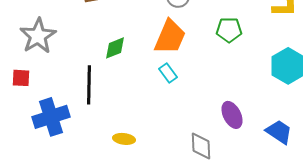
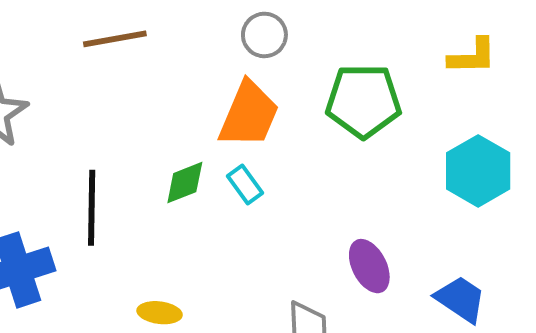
green pentagon: (229, 30) -> (363, 101), size x1.5
green diamond: (115, 48) -> (185, 183), moved

